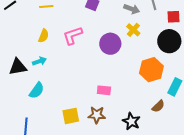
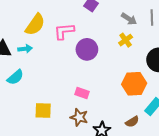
yellow semicircle: (44, 36) -> (35, 25), size x1.6
purple circle: (110, 44) -> (87, 49), moved
brown star: (97, 115) -> (79, 117), moved

